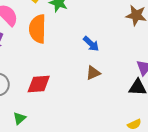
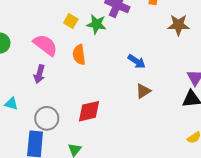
orange semicircle: (38, 29) -> (79, 55), size x0.7

